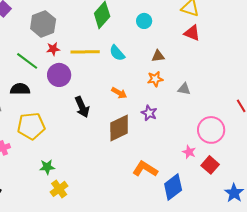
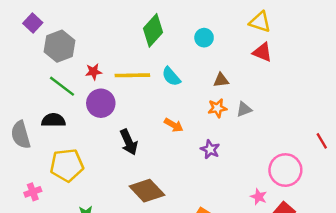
gray hexagon: (43, 24) -> (60, 46), moved
gray triangle: (184, 89) -> (244, 109), moved, turned -32
brown diamond: (119, 128) -> (147, 191), moved, turned 72

